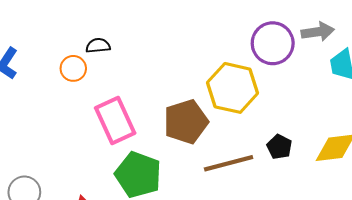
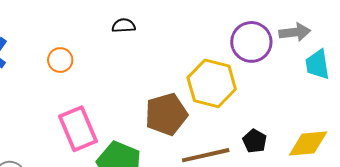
black semicircle: (98, 46) -> (124, 26), moved
pink rectangle: (115, 120) -> (78, 129), moved

